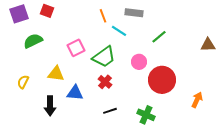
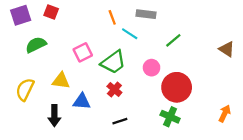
brown triangle: (208, 45) -> (227, 49), turned 35
yellow semicircle: (23, 82) -> (25, 89), size x1.5
orange arrow: (197, 100) -> (225, 113), moved
green cross: (146, 115) -> (170, 117), moved

